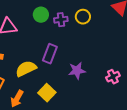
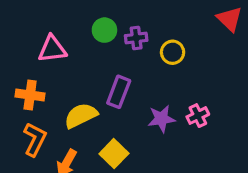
yellow circle: (83, 17) -> (173, 52), moved
pink cross: (113, 77) -> (198, 116), moved

